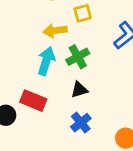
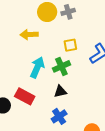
yellow square: (83, 13) -> (70, 45), moved
yellow arrow: (55, 31) -> (29, 35), moved

